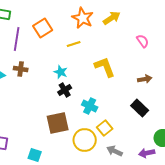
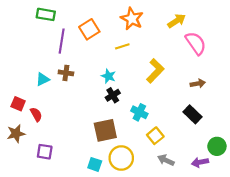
yellow arrow: (112, 18) -> (177, 21), moved
pink semicircle: (143, 41) -> (196, 43), size x1.6
yellow L-shape: (105, 67) -> (155, 71), turned 65
yellow circle: (85, 140) -> (121, 158), moved
cyan square: (35, 155) -> (95, 164), moved

